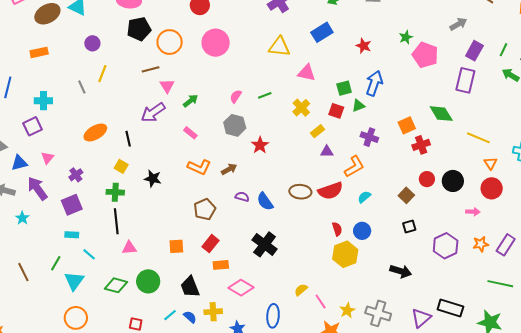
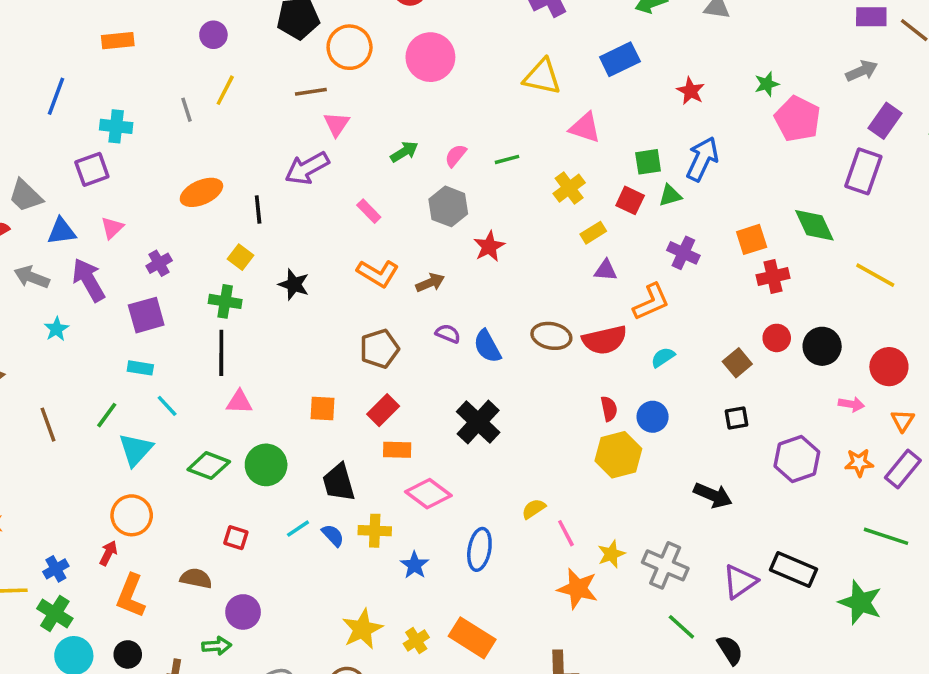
green arrow: (190, 101) -> (404, 152), moved
orange triangle: (490, 163) -> (903, 421), moved

